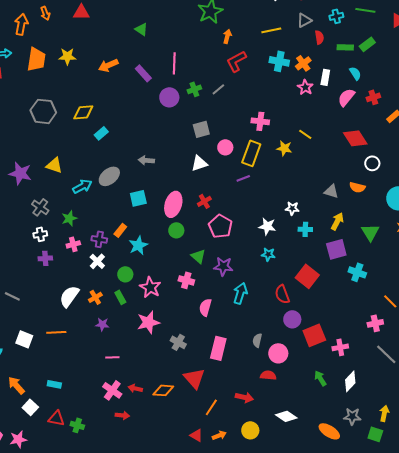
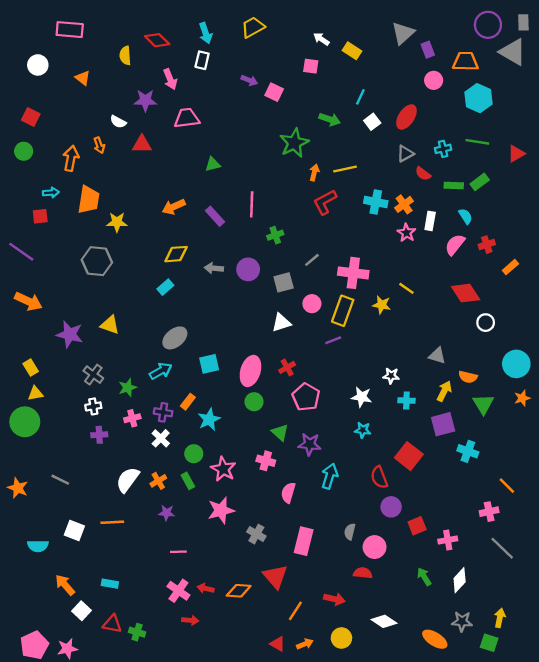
green triangle: (141, 29) -> (213, 164), turned -48
yellow line: (271, 30) -> (345, 169), moved
red semicircle: (319, 37) -> (423, 174), turned 136
yellow star: (67, 56) -> (117, 222), moved
gray line: (218, 89) -> (312, 260), moved
purple circle: (169, 97) -> (248, 269), moved
yellow diamond: (83, 112) -> (176, 254), moved
pink cross: (260, 121) -> (353, 273), size x1.4
gray arrow: (146, 160) -> (214, 268), moved
cyan arrow: (82, 186) -> (161, 371), moved
orange semicircle: (357, 187) -> (468, 377), moved
red square: (314, 335) -> (417, 526), size x0.7

